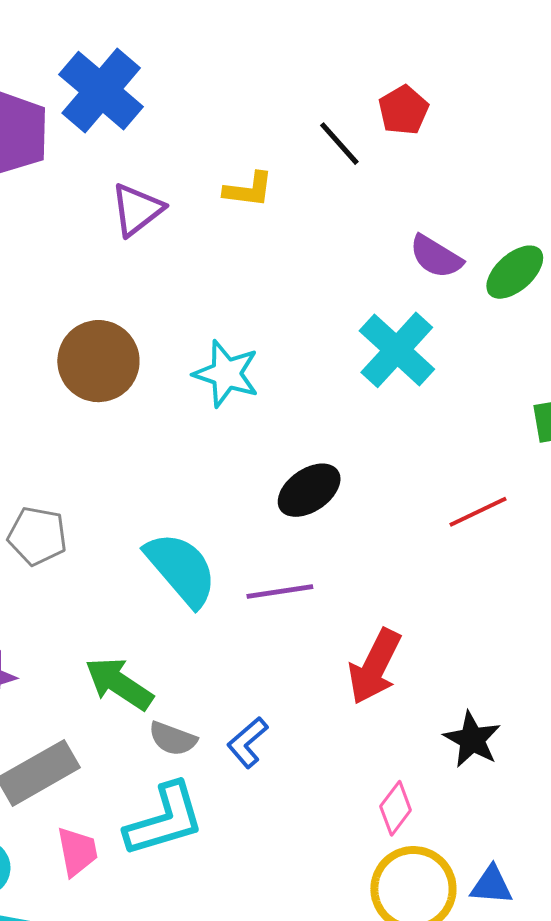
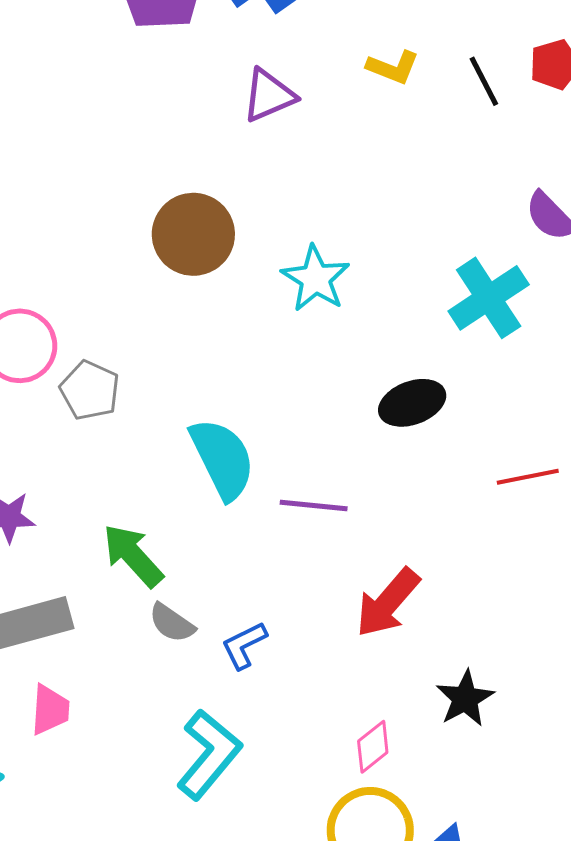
yellow L-shape: (248, 190) -> (393, 67), moved
black ellipse: (309, 490) -> (412, 403), moved
cyan L-shape: (165, 820) -> (209, 754), moved, turned -48

